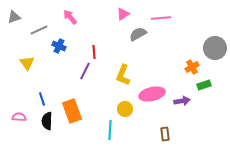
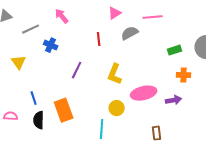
red line: (94, 52) -> (99, 39), moved
orange cross: (192, 67) -> (184, 75), moved, turned 32
green rectangle: (204, 85) -> (175, 50), moved

